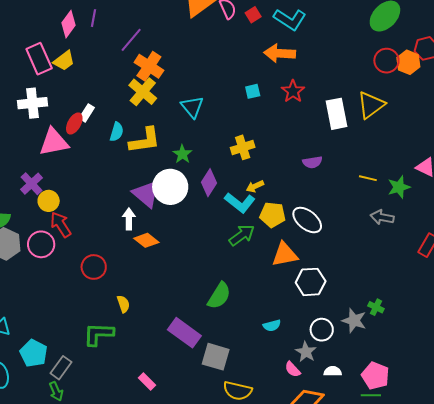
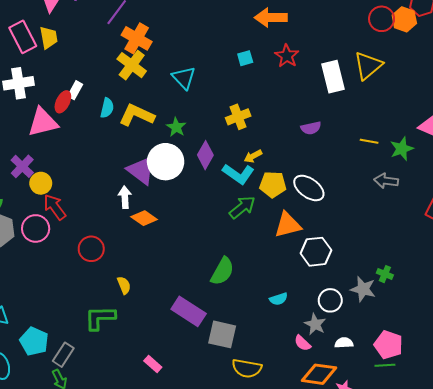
yellow trapezoid: (64, 61) -> (49, 38), turned -60
yellow L-shape: (145, 140) -> (137, 115), turned -144

